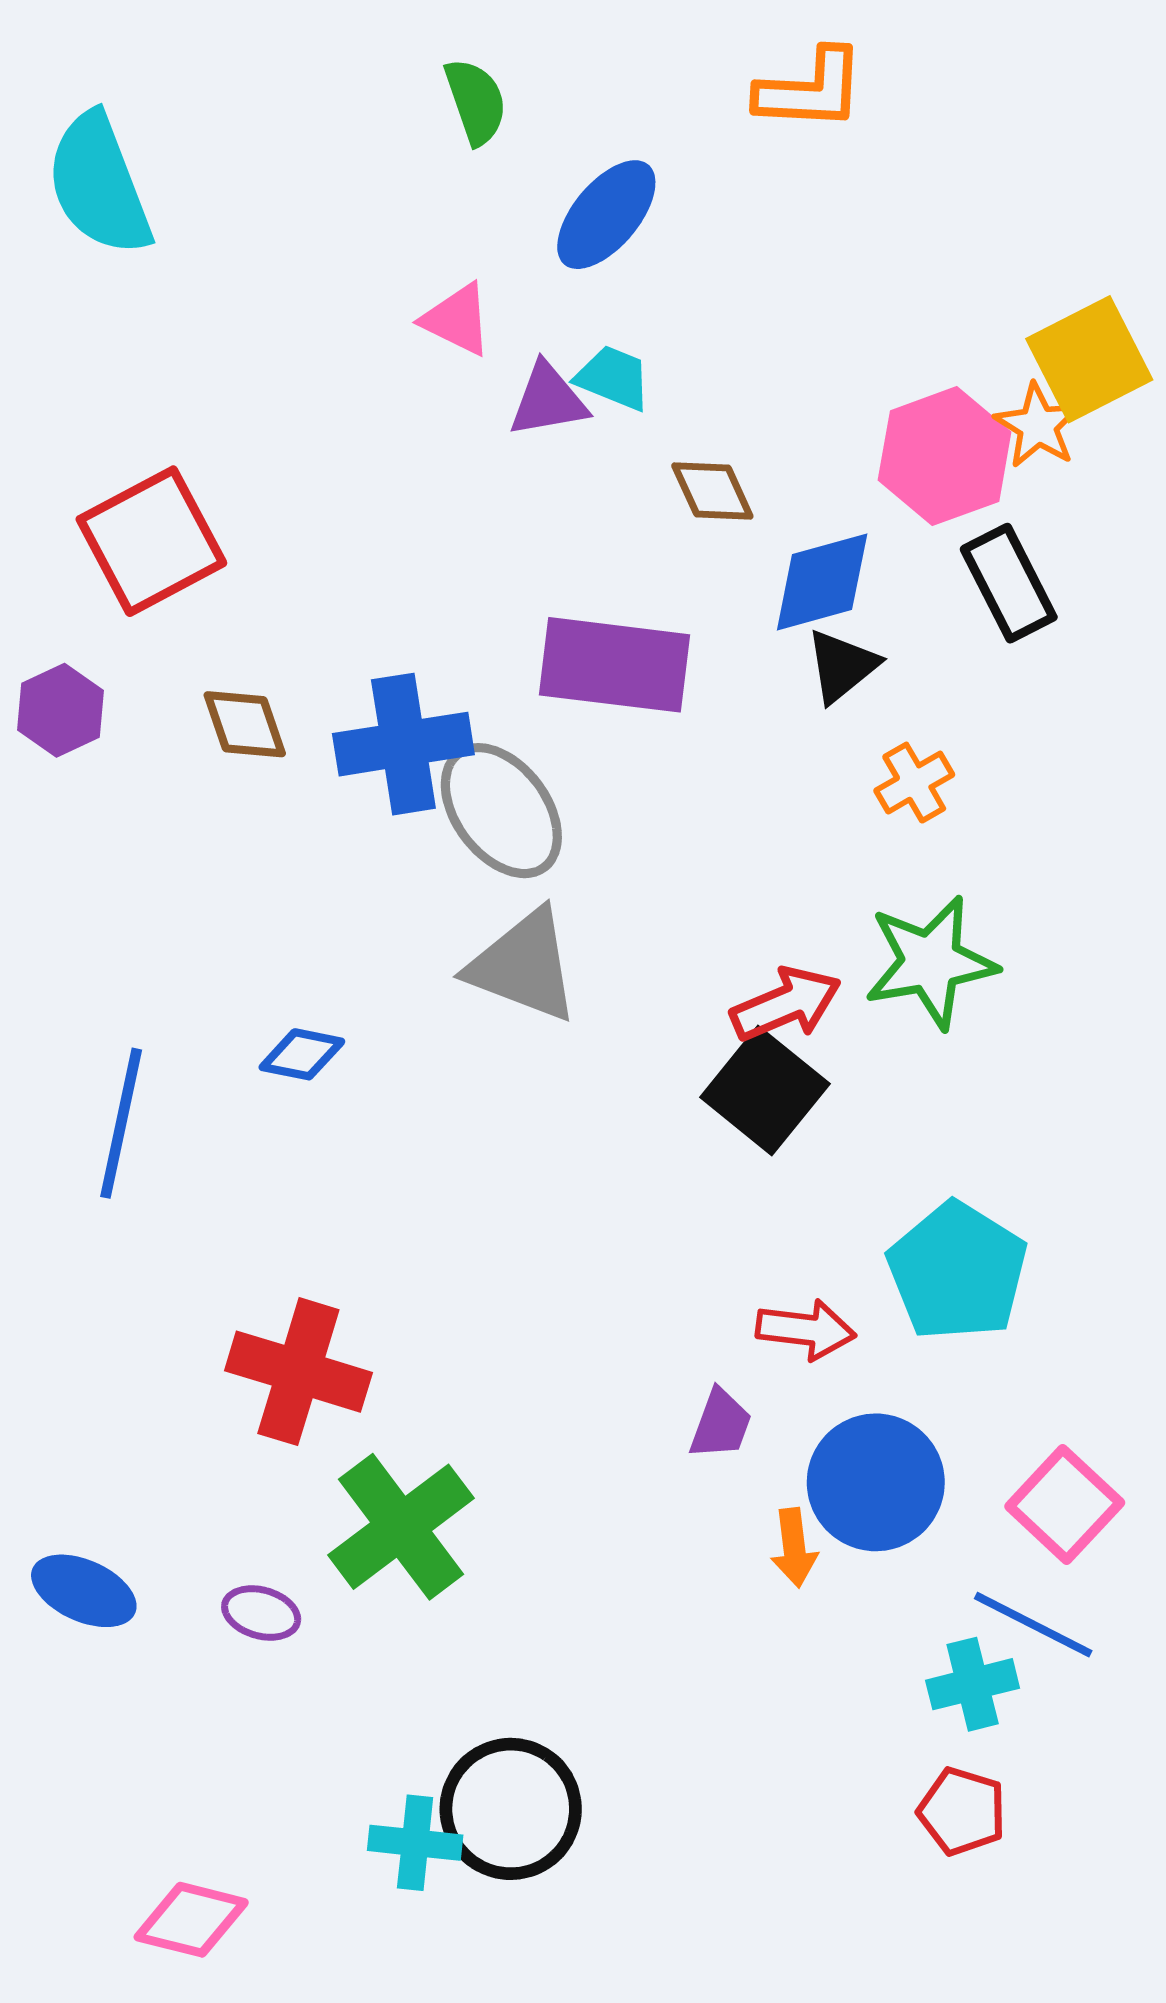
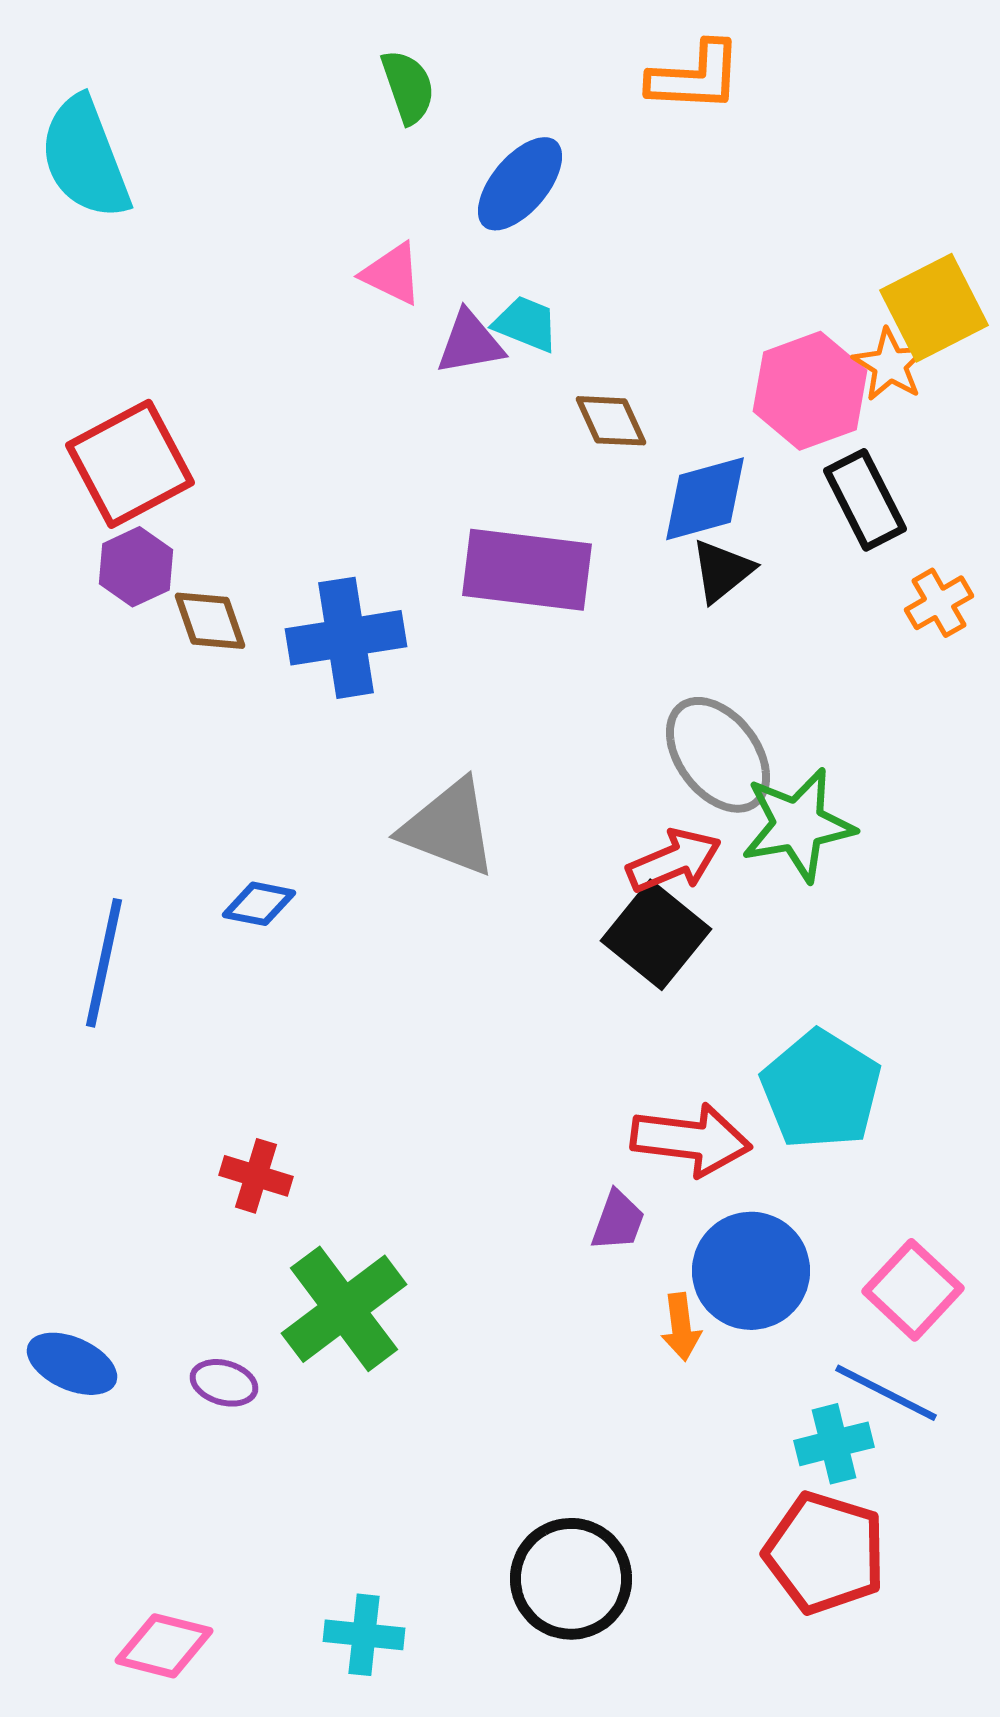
purple hexagon: (60, 710) -> (136, 567), moved
orange cross: (914, 783) -> (939, 603), moved
gray ellipse: (501, 811) -> (718, 755), moved
red arrow: (806, 1330) -> (691, 1140), size x1.4
red cross: (298, 1372) -> (256, 1176), size x0.6
black circle: (511, 1809) -> (571, 1579), moved
red pentagon: (962, 1811) -> (825, 1553), size x1.6
cyan cross: (415, 1843) -> (364, 1635), moved

